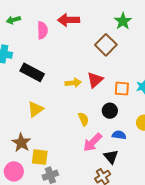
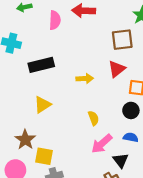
brown square: (106, 45) -> (122, 40), turned 35
black rectangle: (32, 72) -> (41, 65), turned -45
red triangle: (95, 80) -> (117, 69), moved
black circle: (110, 111) -> (131, 110), moved

